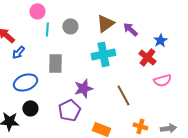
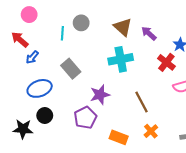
pink circle: (37, 11) -> (29, 15), moved
brown triangle: (105, 23) -> (123, 27), turned -42
gray circle: (70, 26) -> (81, 23), moved
gray rectangle: (55, 63) -> (71, 69), turned -42
orange cross: (140, 126) -> (151, 131), moved, turned 32

